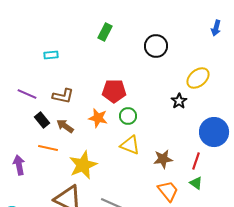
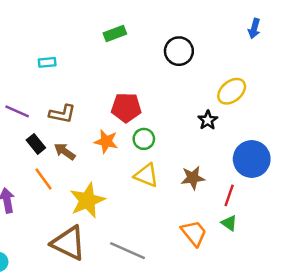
green rectangle: (105, 32) -> (115, 34), turned 42
orange line: (48, 148) -> (43, 179), turned 42
brown star: (163, 159) -> (193, 178), moved

